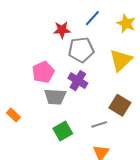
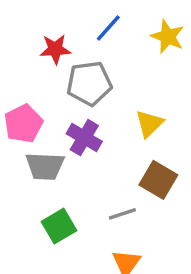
yellow triangle: (121, 60) -> (149, 124), moved, size x0.7

